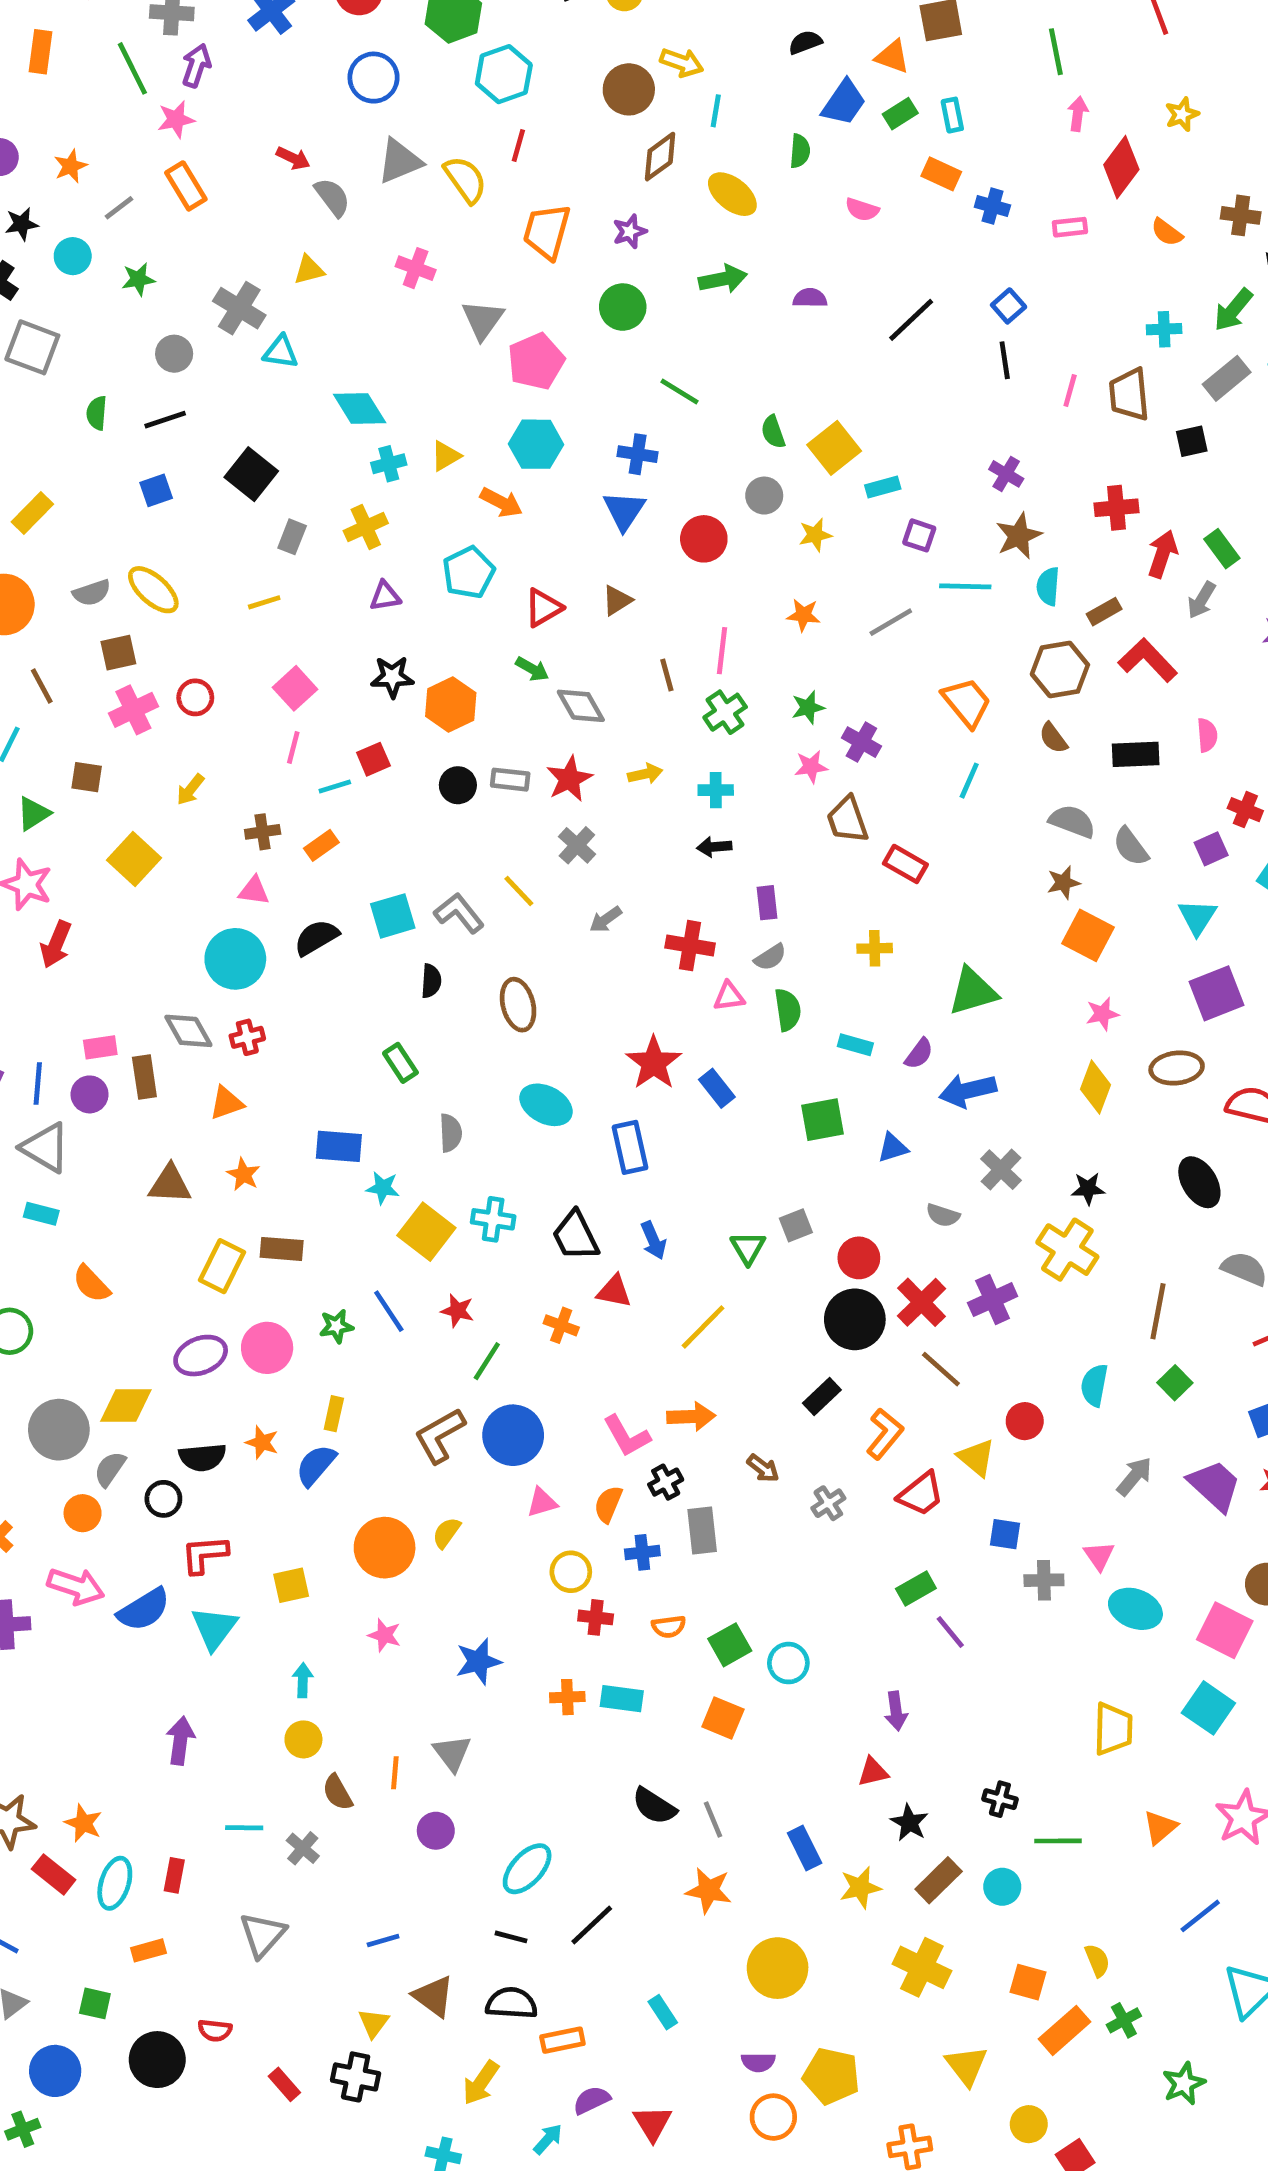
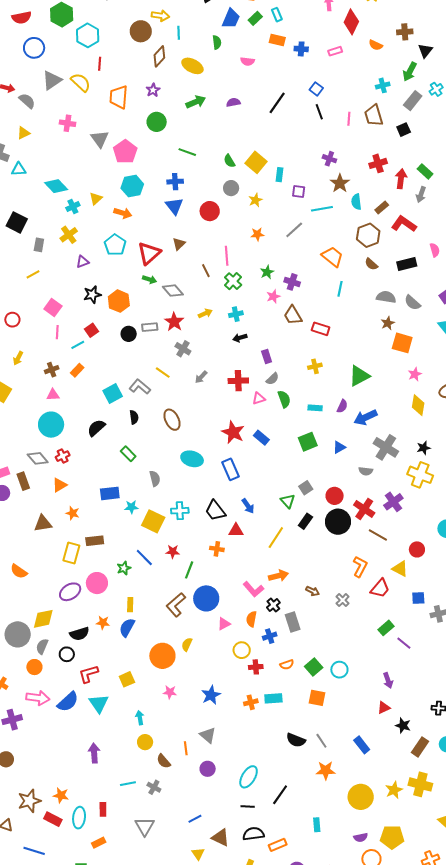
cyan rectangle: (883, 487) -> (279, 175), turned -56
red triangle: (543, 608) -> (149, 253), size x1.4
black semicircle: (316, 937) -> (96, 428), moved
gray cross: (1001, 1170) -> (386, 447), size x1.4
black rectangle: (822, 1397) -> (305, 521), moved
yellow star: (860, 1888) -> (394, 790), moved
cyan rectangle: (663, 2012) -> (317, 825), turned 40

